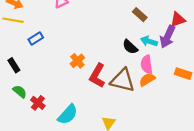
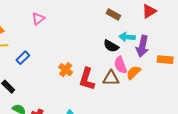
purple arrow: (168, 37) -> (142, 46), moved
pink semicircle: (147, 65) -> (120, 65), moved
brown triangle: (123, 80) -> (111, 78), size x0.7

